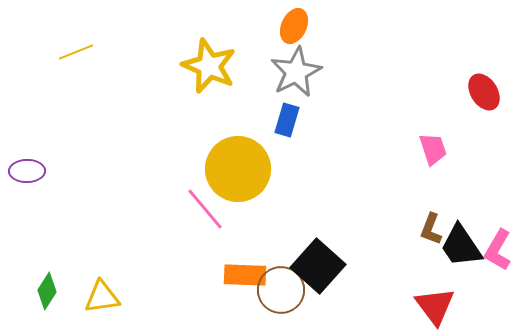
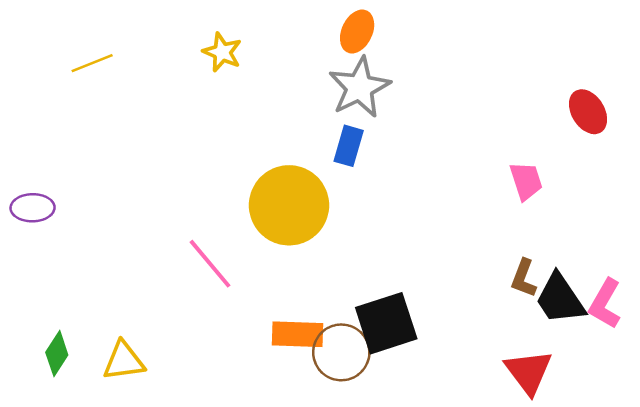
yellow star: (209, 66) -> (222, 52), moved, size x0.6
pink line: (205, 209) -> (210, 264), moved
black square: (318, 266) -> (386, 323), turned 30

